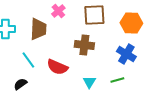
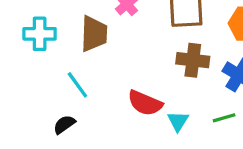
brown cross: (84, 45) -> (193, 60), moved
red semicircle: (57, 67) -> (145, 103), moved

